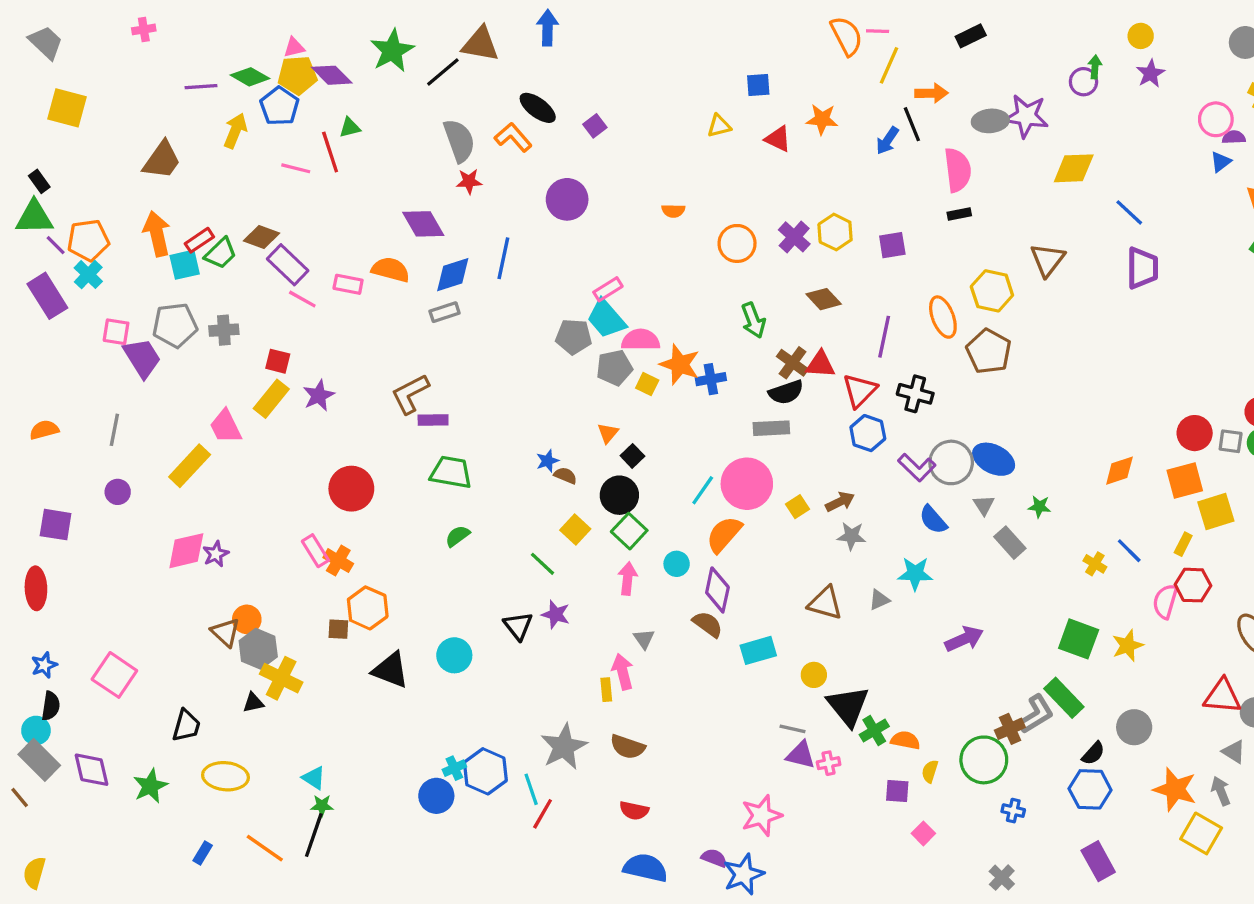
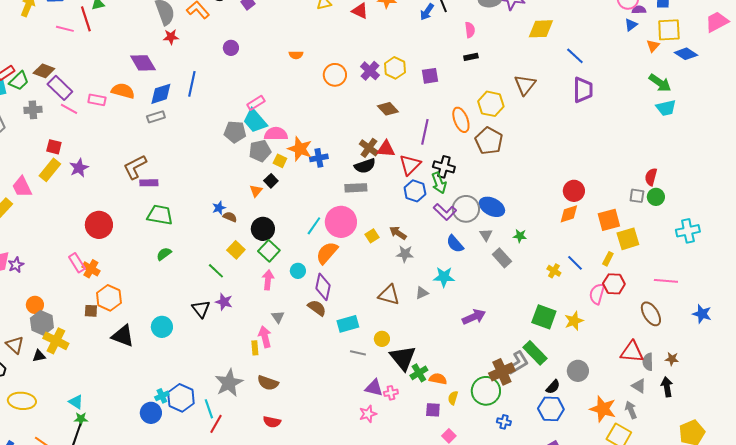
pink semicircle: (958, 170) -> (470, 30), size x0.6
purple circle: (567, 199) -> (231, 48), size x0.6
green arrow: (753, 320) -> (439, 183), moved
gray cross: (224, 330) -> (33, 110), moved
red circle: (1195, 433) -> (574, 191), moved
black square: (632, 456) -> (271, 181), moved
brown arrow: (840, 502) -> (398, 233), turned -120
brown triangle: (226, 632) -> (15, 345), moved
gray line: (793, 729) -> (358, 353), moved
brown cross: (1010, 729) -> (502, 372), size x1.4
pink star: (762, 815) -> (368, 414), moved, size x0.7

